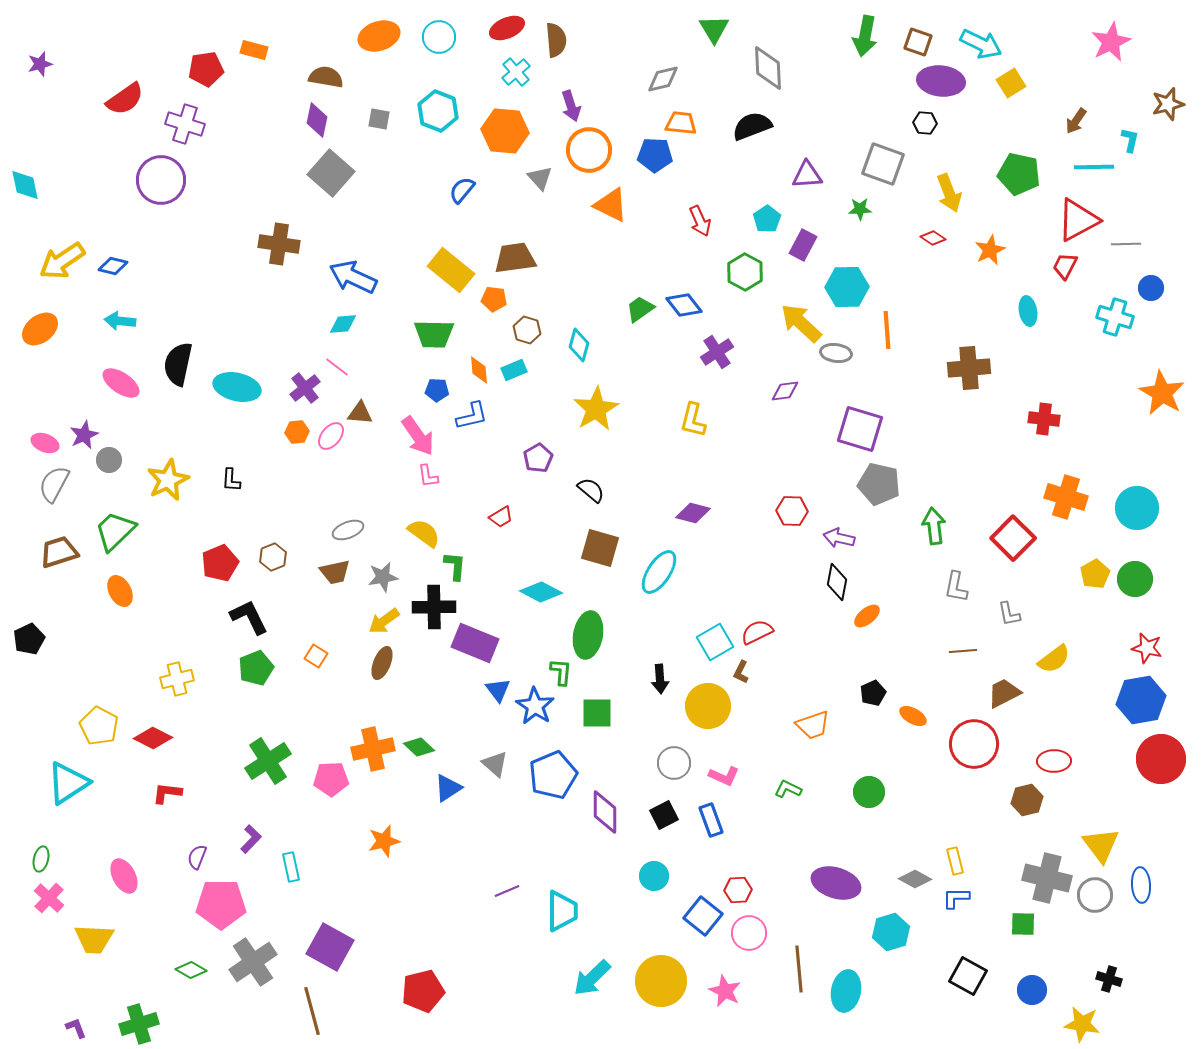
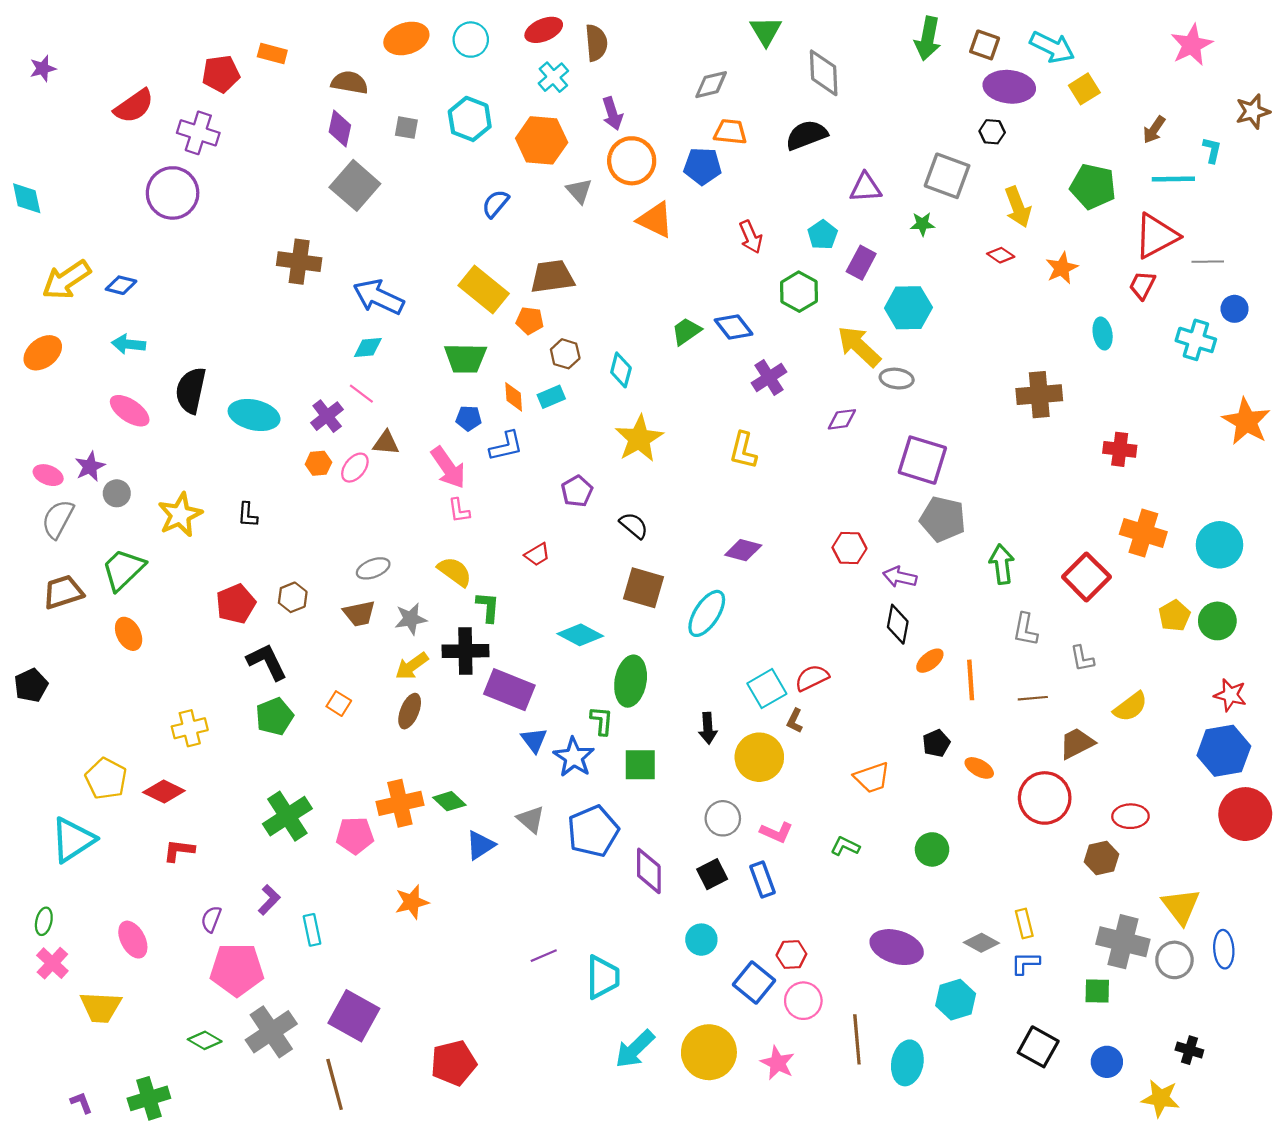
orange line: (887, 330) -> (971, 680), moved

